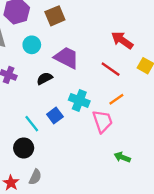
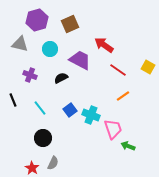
red arrow: (122, 40) -> (104, 45), moved
cyan cross: (79, 100) -> (91, 115), moved
pink trapezoid: (102, 121) -> (113, 129), moved
cyan line: (32, 124) -> (40, 108), moved

